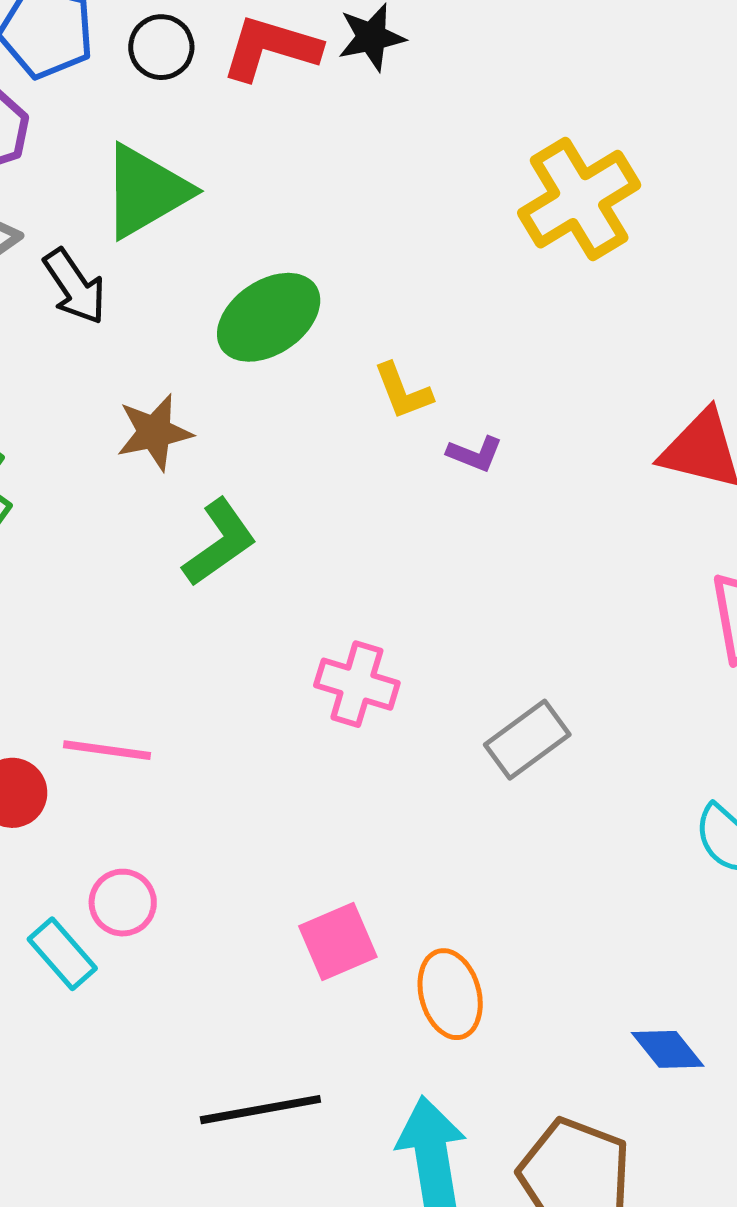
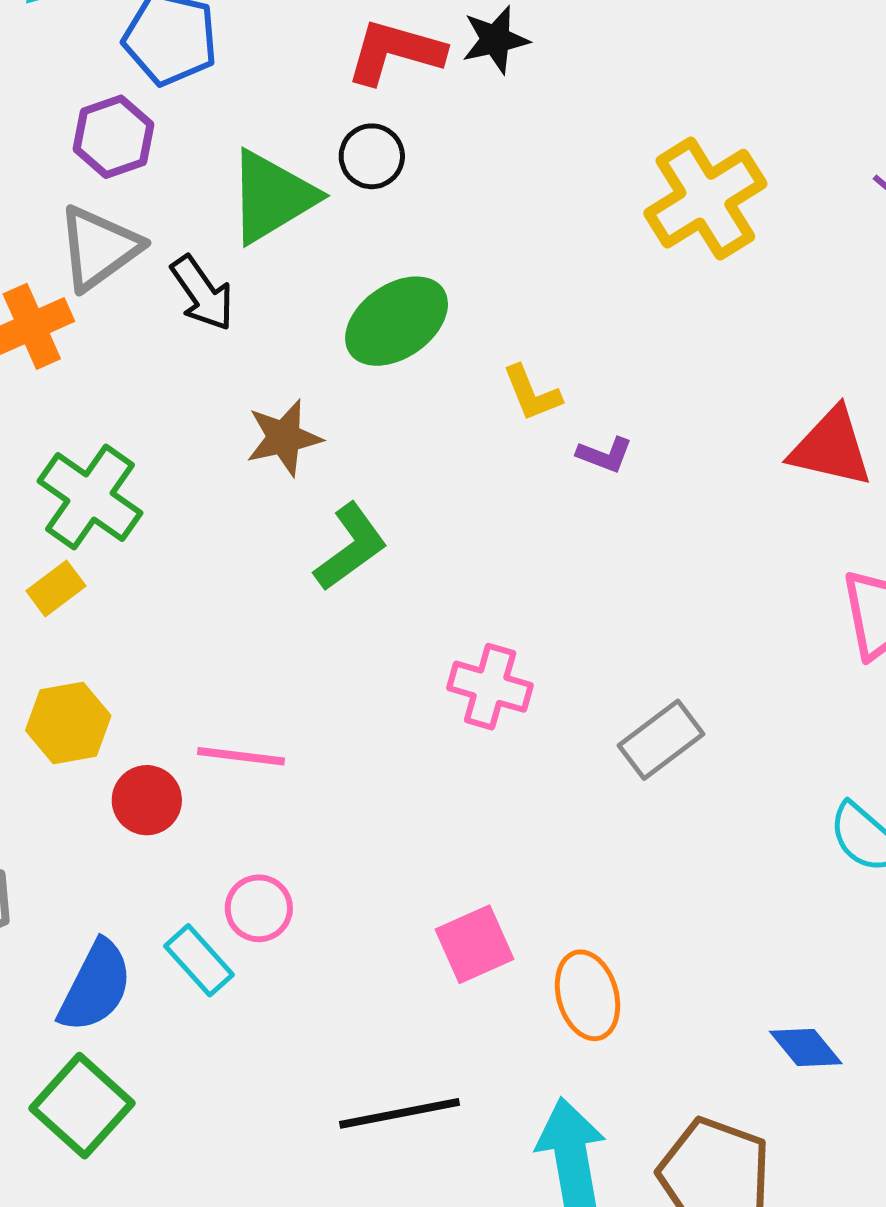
black circle: (161, 47) -> (372, 156), moved

